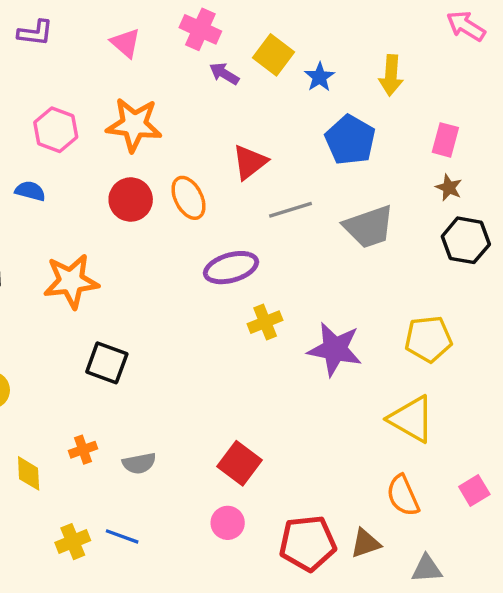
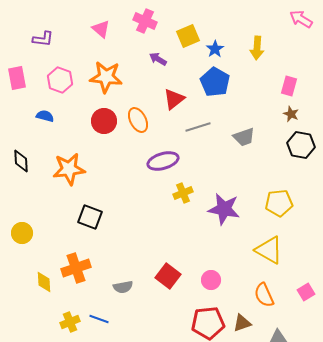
purple L-shape: (35, 33) -> (43, 39), moved
yellow square: (274, 55) -> (188, 36), turned 30
purple arrow: (224, 74) -> (158, 59), moved
blue pentagon: (350, 140) -> (215, 82), moved
gray trapezoid: (369, 227) -> (244, 137), size x0.7
orange cross: (83, 450) -> (76, 268), size x1.8
gray semicircle: (139, 463) -> (123, 287), moved
pink circle: (228, 523) -> (211, 280), moved

